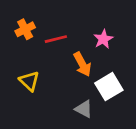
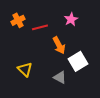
pink star: (103, 39) -> (71, 19), moved
yellow triangle: (29, 81) -> (25, 69), moved

